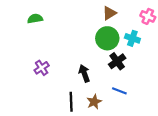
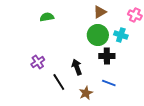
green semicircle: (35, 19) -> (47, 17), moved
black cross: (117, 61) -> (107, 56), turned 35
black line: (71, 102) -> (59, 82), moved, turned -30

